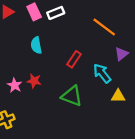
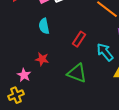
pink star: (15, 85) -> (24, 75), moved

